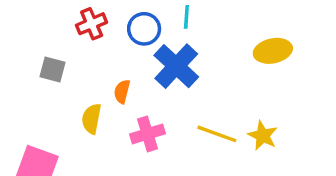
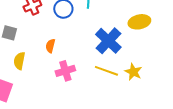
blue cross: (176, 66) -> (108, 41), moved
yellow semicircle: (92, 119) -> (19, 61), moved

